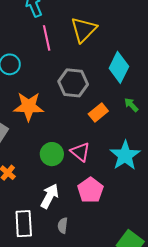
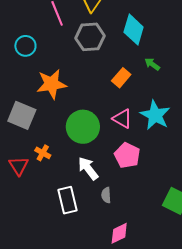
gray hexagon: (73, 83) -> (90, 37), moved
pink triangle: (80, 152) -> (122, 119), moved
green circle: (52, 154) -> (83, 127), size x1.4
white arrow: (50, 196) -> (88, 168), turned -55

